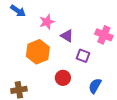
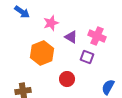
pink cross: (104, 35) -> (97, 36), moved
blue semicircle: (95, 86) -> (108, 87), moved

